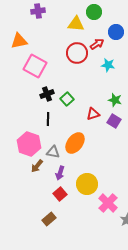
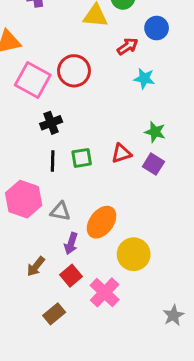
red circle: (77, 53) -> (74, 71), moved
green square: (67, 99) -> (82, 158), moved, turned 32
orange ellipse: (75, 143) -> (102, 222), moved
brown arrow: (37, 166) -> (36, 266), moved
yellow circle: (87, 184) -> (134, 254), moved
pink cross: (108, 203) -> (105, 292), moved

